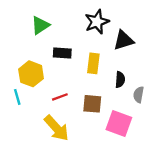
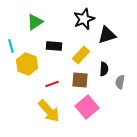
yellow rectangle: (93, 63) -> (81, 55), turned 36
cyan line: (17, 97) -> (11, 46), moved
brown square: (92, 104) -> (80, 80), moved
pink square: (119, 123) -> (87, 107), moved, turned 30

